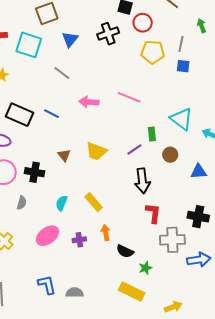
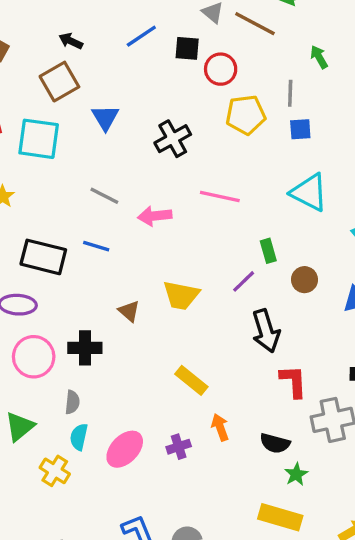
black cross: (108, 34) -> (173, 139), moved
gray line: (62, 73) -> (104, 196), moved
cyan triangle: (181, 119) -> (309, 192), moved
cyan semicircle: (62, 203) -> (79, 437), moved
black semicircle: (125, 251) -> (275, 443), moved

